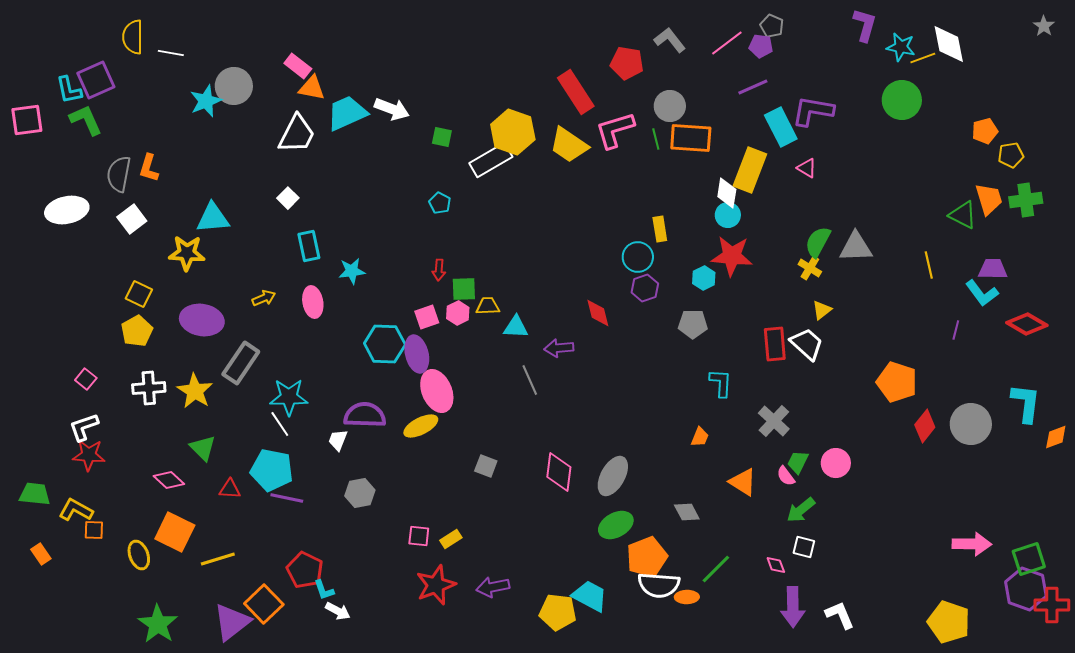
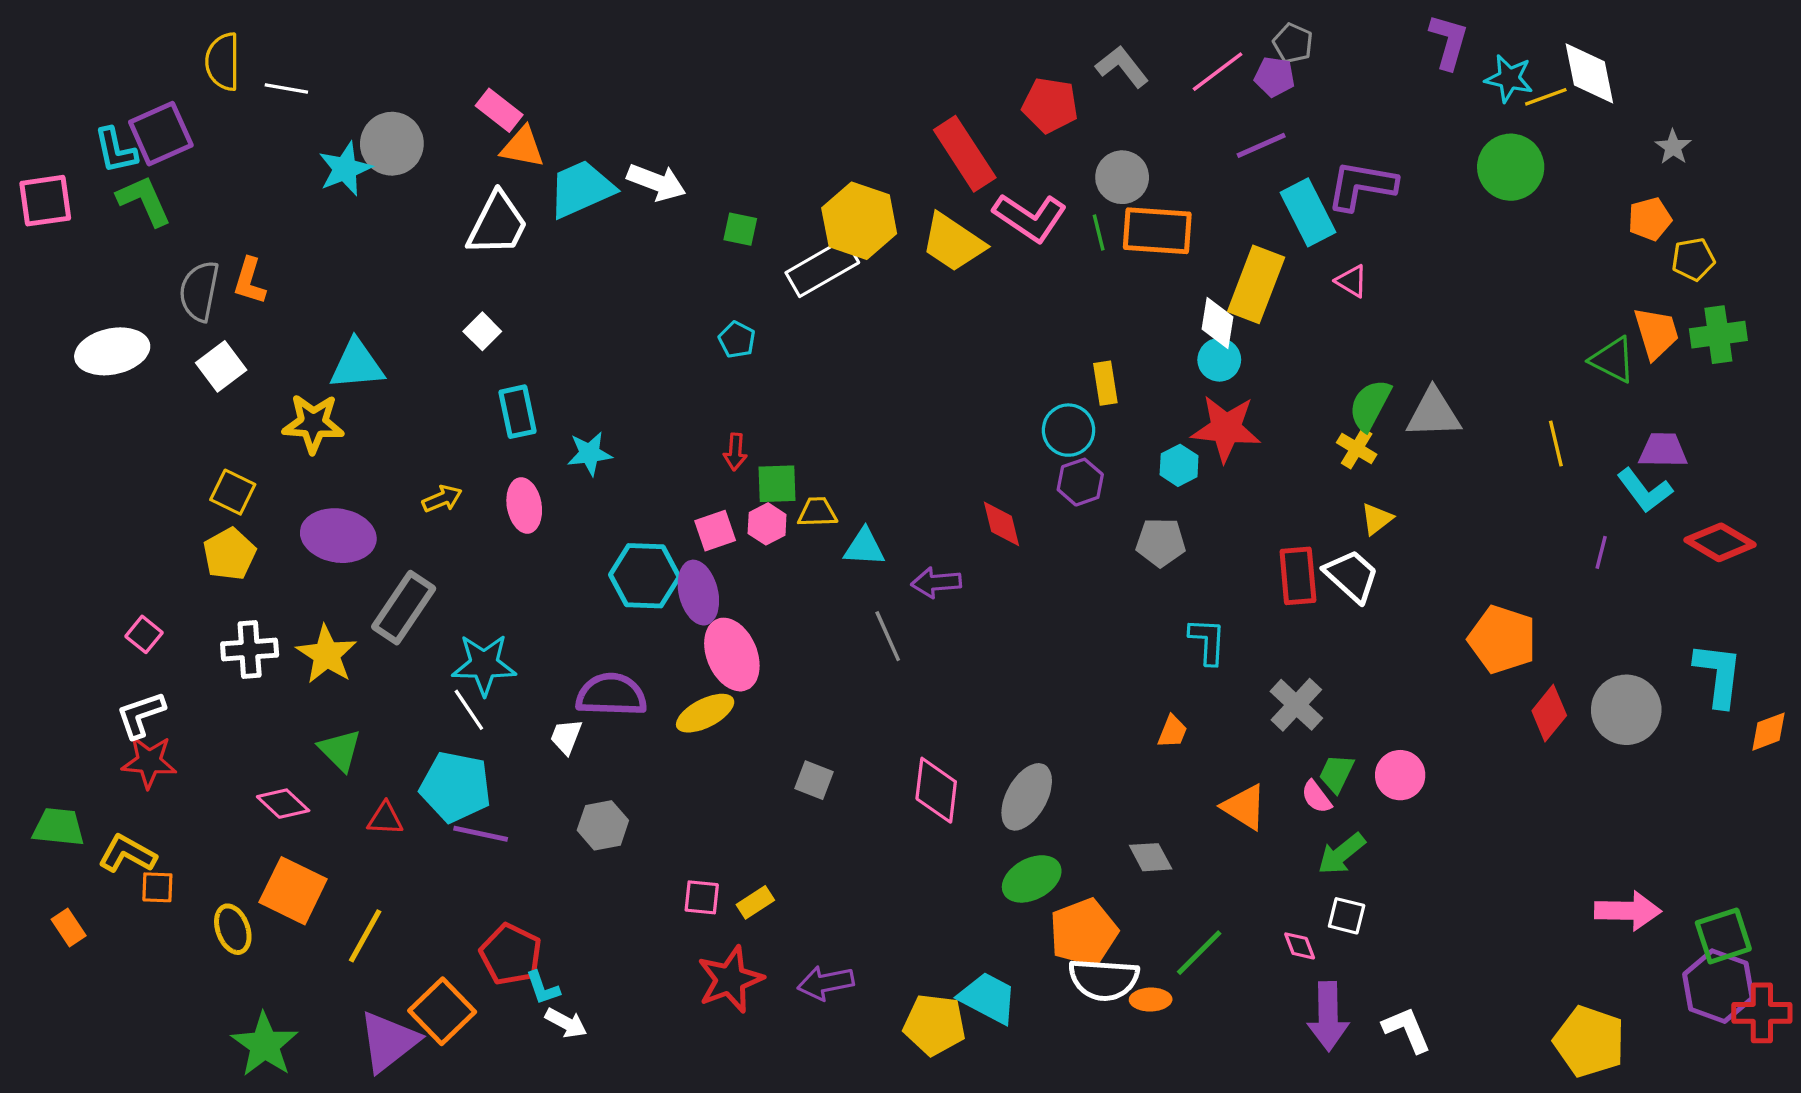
gray star: (1044, 26) -> (1673, 147), moved
pink L-shape: (615, 130) -> (1030, 217), turned -129
yellow line: (218, 559) -> (365, 936), turned -44

